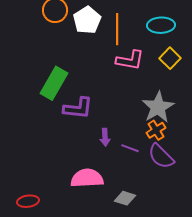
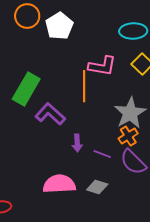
orange line: (117, 29) -> (84, 86), moved
purple L-shape: (78, 108) -> (50, 114), turned -144
gray diamond: (125, 198) -> (97, 187), moved

